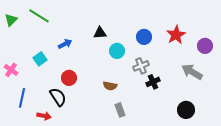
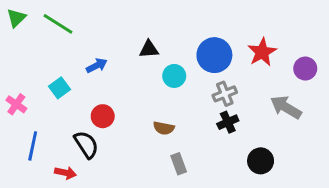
green triangle: (11, 20) -> (16, 18), moved
blue circle: (144, 37) -> (214, 55), size x1.5
gray cross: (141, 66) -> (225, 94), moved
black circle: (186, 110) -> (261, 161), moved

